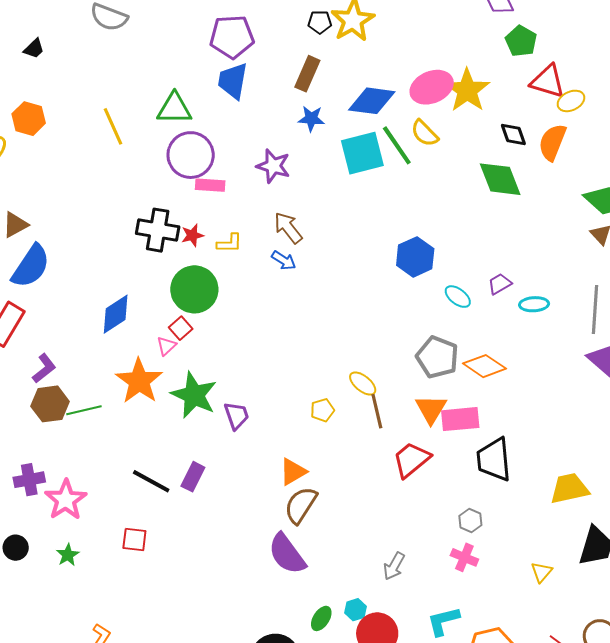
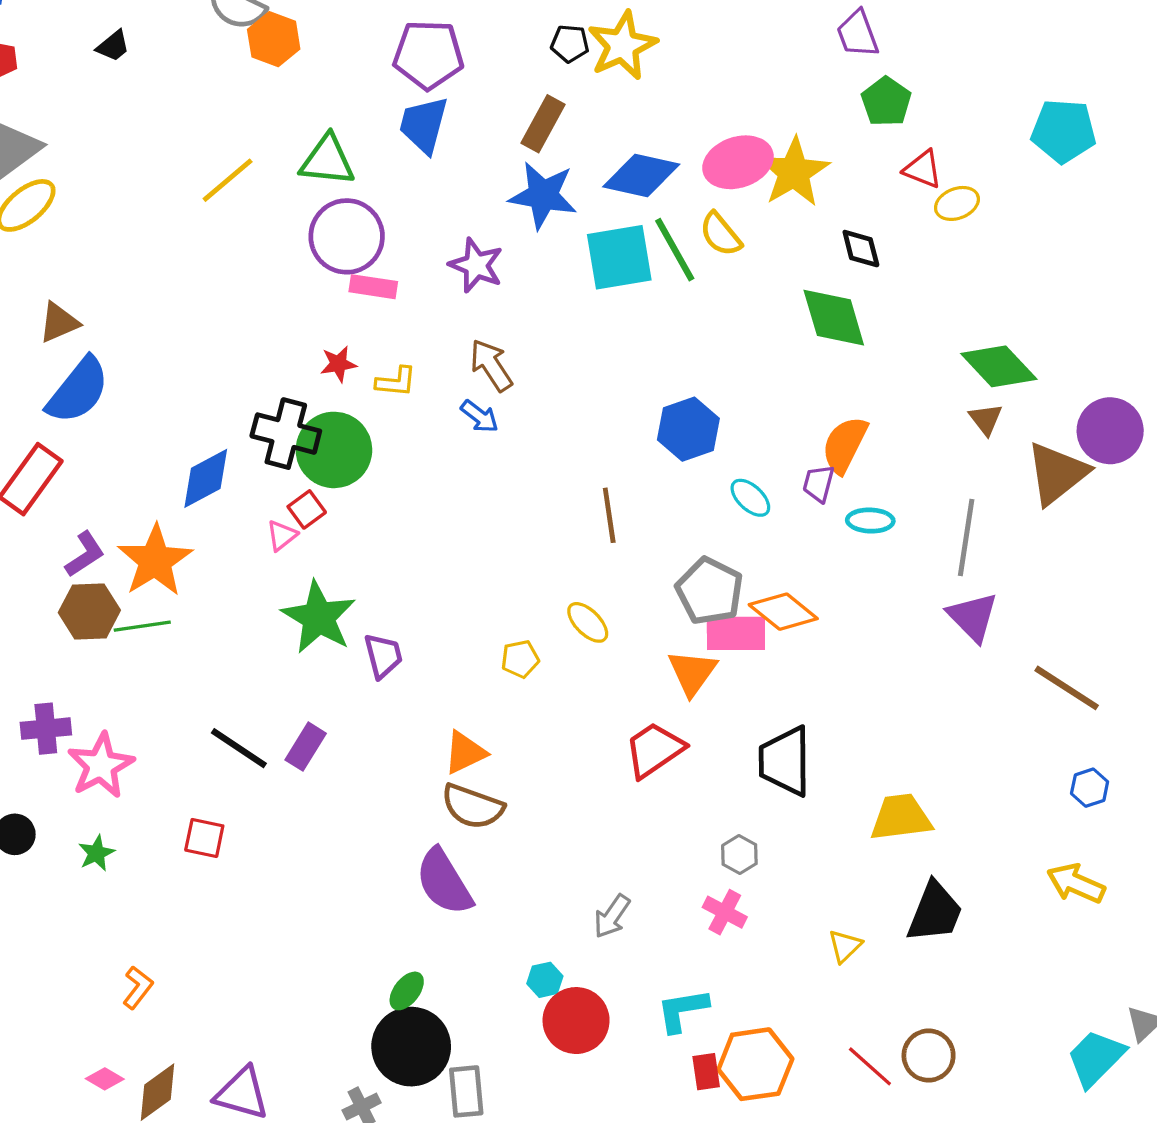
red triangle: (548, 81) -> (923, 169), size x0.7
orange hexagon: (29, 119) -> (274, 39), moved
blue star: (311, 119) -> (543, 195), size x1.6
yellow line: (113, 126) -> (228, 180), turned 69
orange semicircle: (552, 142) -> (845, 445), moved
black cross: (158, 230) -> (286, 434), moved
purple trapezoid: (500, 284) -> (818, 484), turned -50
orange star: (139, 381) -> (155, 561), moved
brown line: (377, 411) -> (609, 515), moved
pink rectangle: (460, 419) -> (736, 633), moved
brown semicircle: (301, 505) -> (473, 806), turned -108
green ellipse: (321, 618) -> (407, 991), moved

